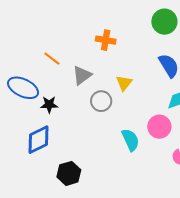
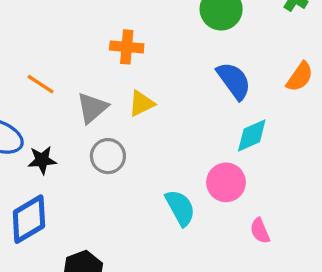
yellow triangle: (124, 83) -> (141, 104), moved, turned 30
gray circle: (101, 101) -> (108, 156), moved

